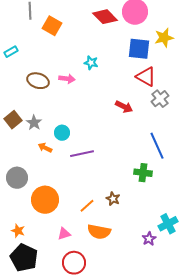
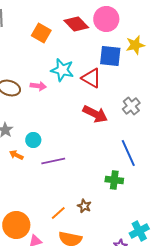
orange square: (52, 26) -> (41, 33), moved
cyan star: (91, 63) -> (62, 70), size x1.6
red triangle: (146, 77) -> (91, 78), moved
red arrow: (124, 107) -> (95, 114), size x1.4
orange circle: (45, 200) -> (16, 225), moved

